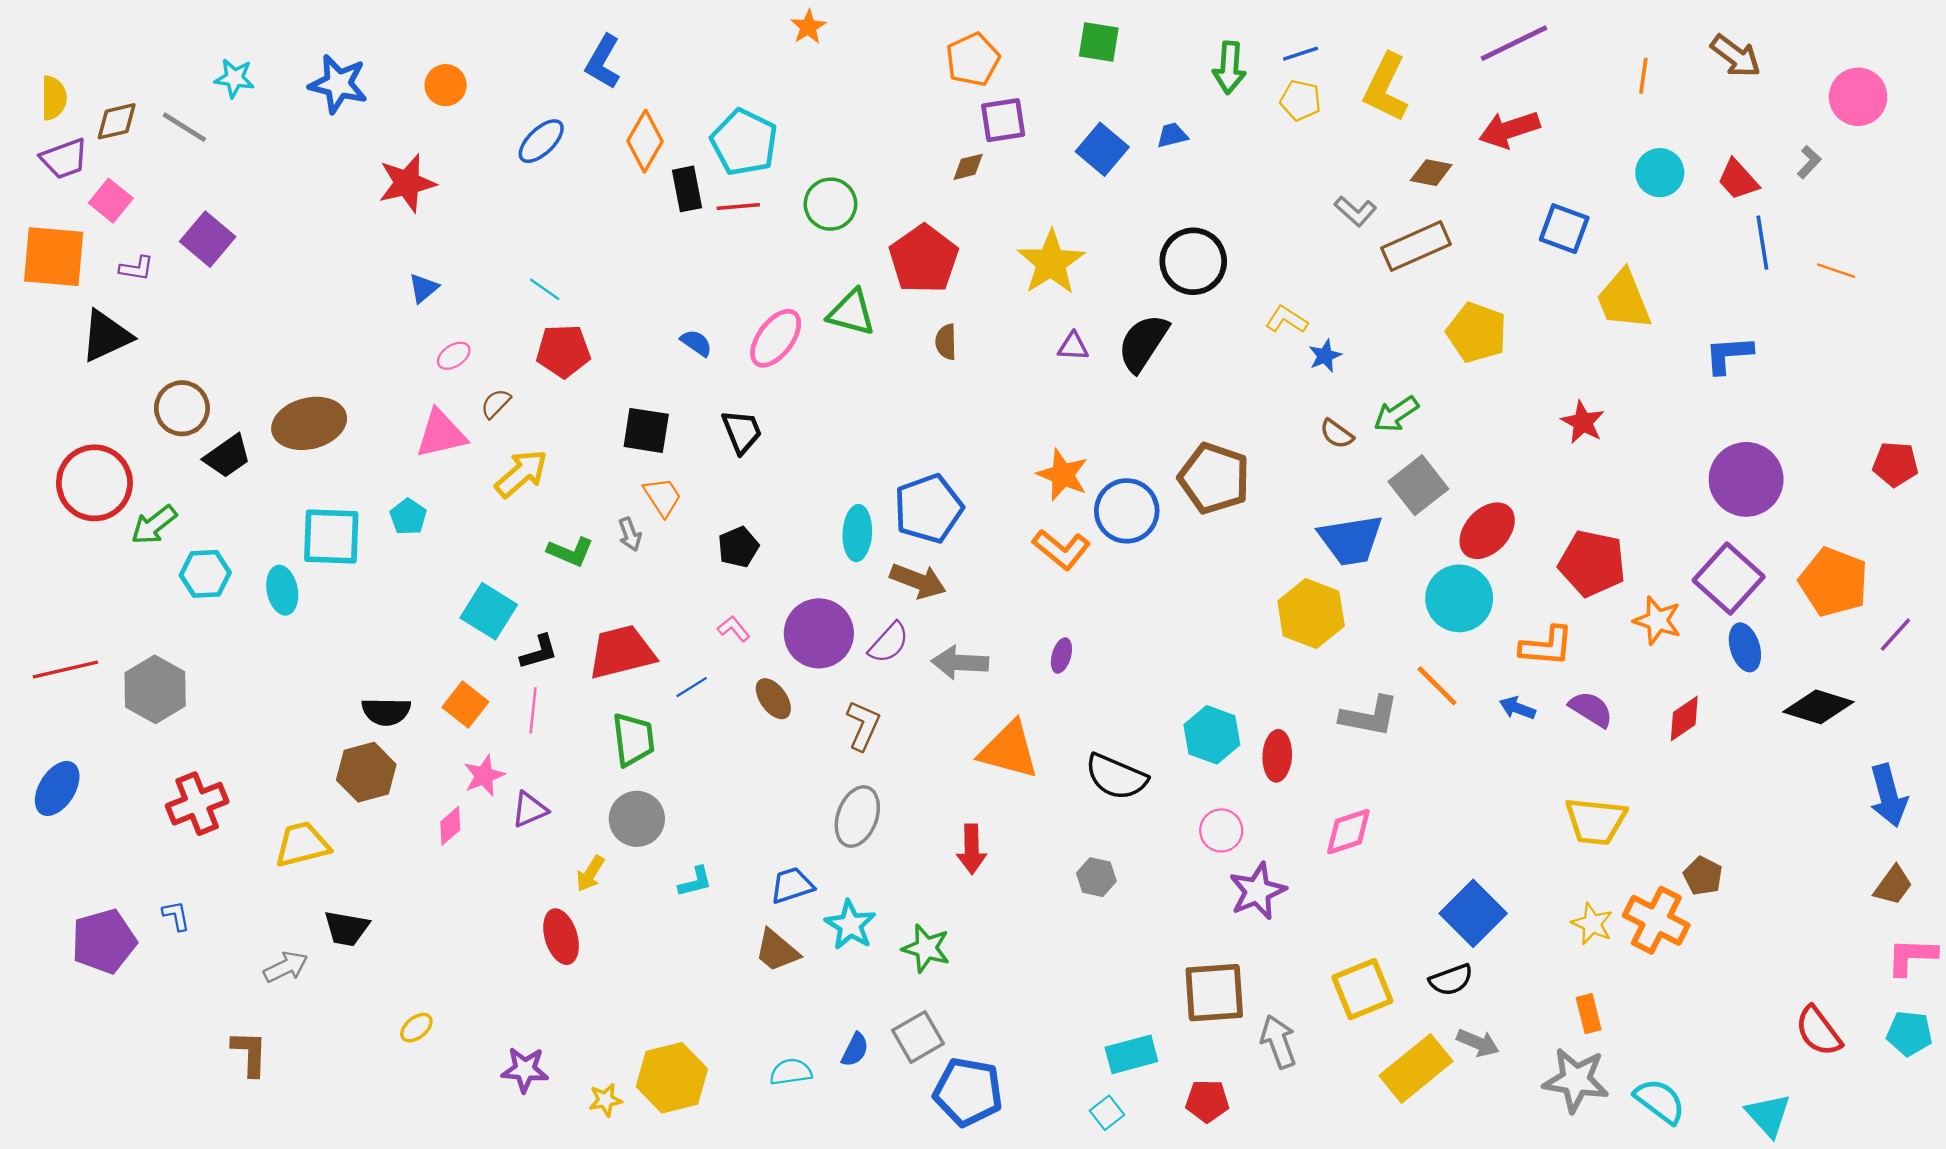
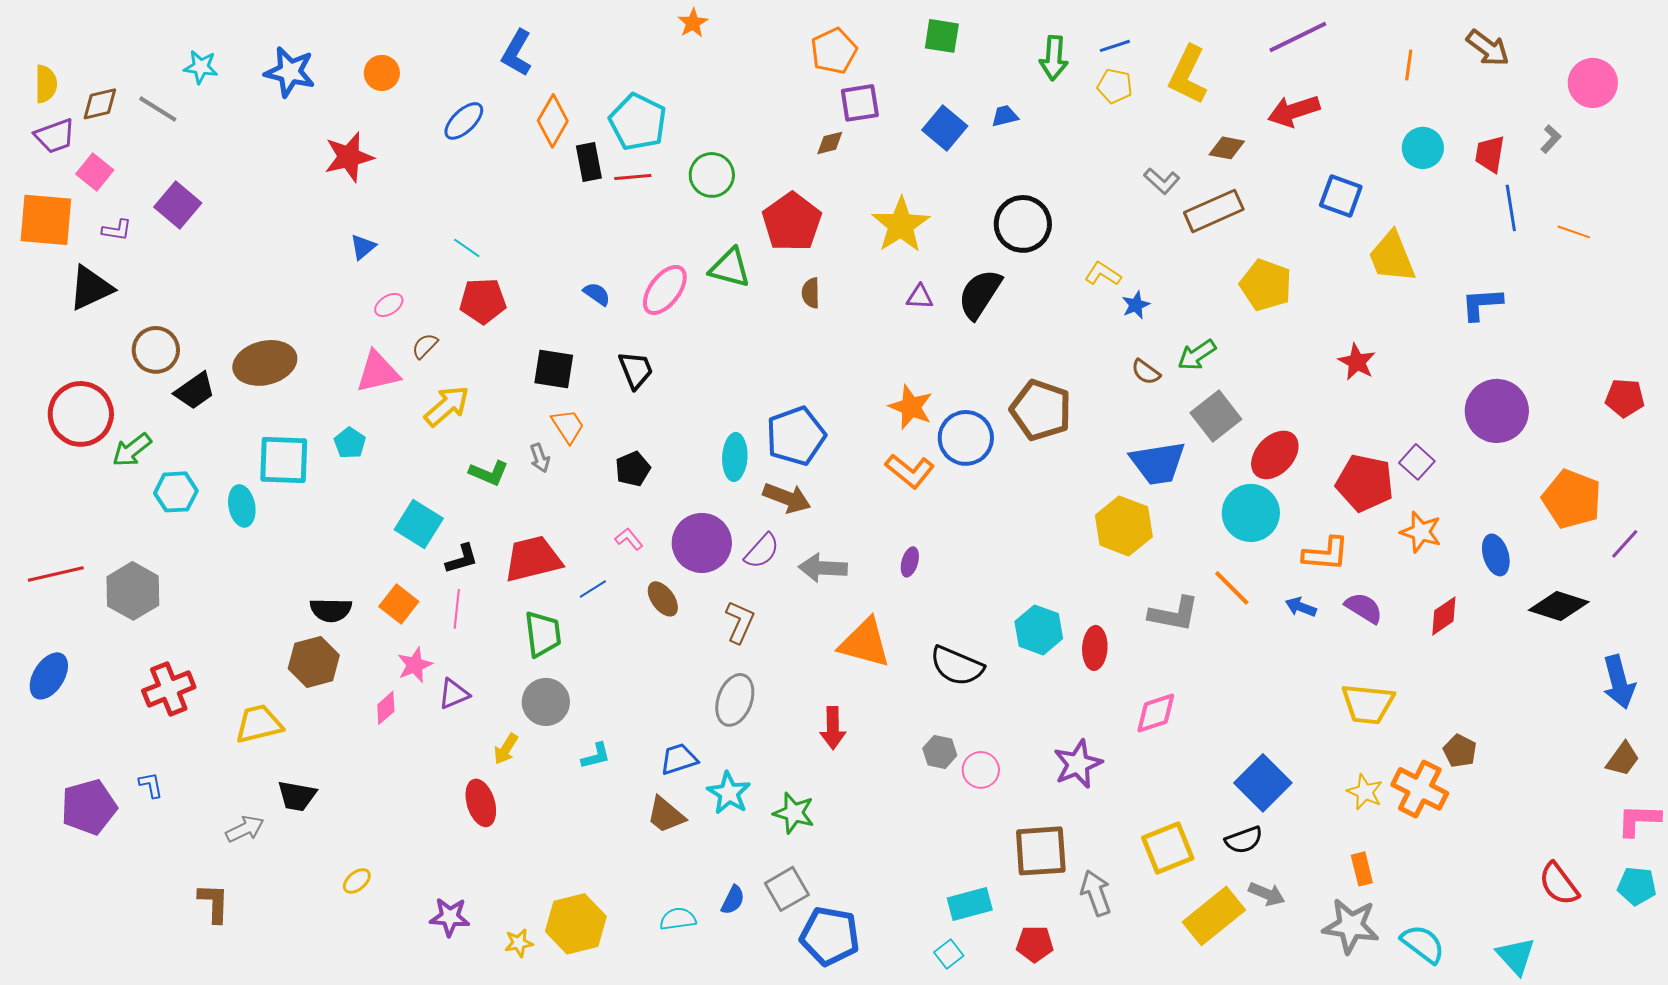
red trapezoid: (1738, 180) -> (1490, 154), turned 51
purple square: (1729, 579) -> (1417, 462), moved, size x0.6
pink circle: (1221, 830) -> (981, 770), moved

